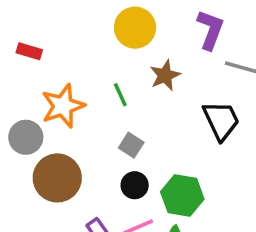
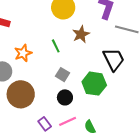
orange star: (63, 106) -> (23, 53), size x0.7
green hexagon: (182, 195) -> (94, 84), moved

